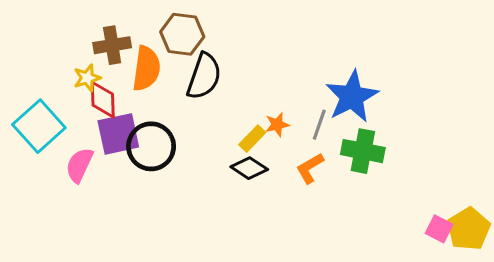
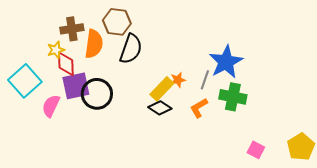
yellow rectangle: (252, 139) -> (162, 89), size x1.4
pink square: (439, 229) -> (256, 150), moved

